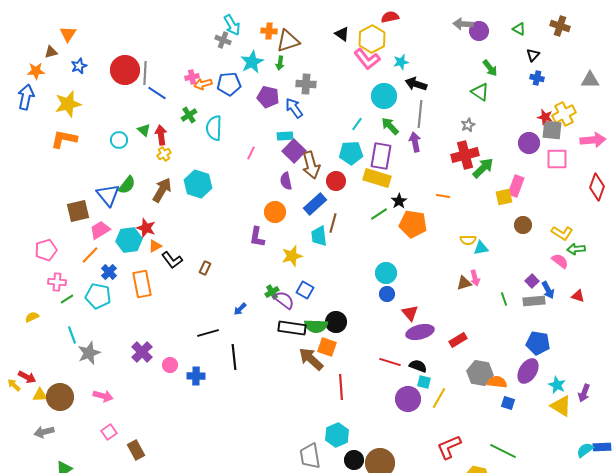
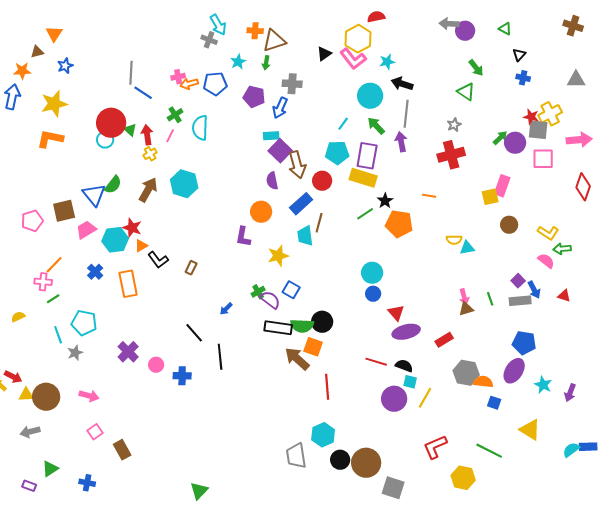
brown cross: (560, 26) -> (573, 26), moved
black triangle: (342, 34) -> (324, 54), moved, turned 49
cyan star: (252, 62) -> (238, 62), size x0.7
red circle: (125, 70) -> (111, 123), moved
blue arrow: (294, 108) -> (280, 108), turned -120
pink line: (251, 153) -> (170, 136), moved
green arrow: (483, 168) -> (500, 138), moved, size x0.7
pink pentagon: (46, 250) -> (32, 221), moved
orange line: (90, 255) -> (54, 265), moved
pink arrow: (475, 278) -> (464, 297), moved
brown triangle: (464, 283) -> (466, 309), moved
cyan pentagon: (98, 296) -> (84, 323), moved
black line: (208, 333) -> (194, 333), turned 65
gray star: (89, 353) -> (75, 353), size x0.7
yellow triangle: (561, 406) -> (530, 430), moved

